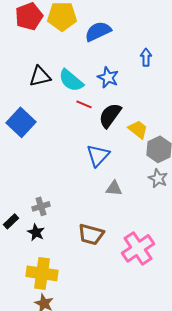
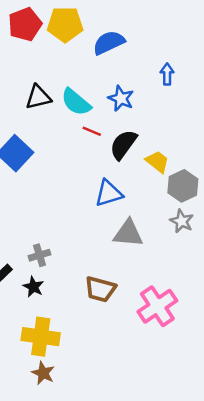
blue triangle: (98, 155) -> (109, 193), turned 30
gray triangle: (114, 188) -> (128, 233), size x1.5

